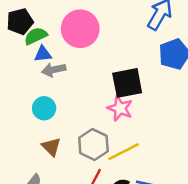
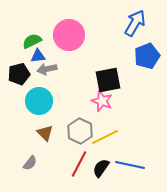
black pentagon: (20, 22) -> (19, 74), moved
cyan circle: (44, 108) -> (39, 101), size x1.4

